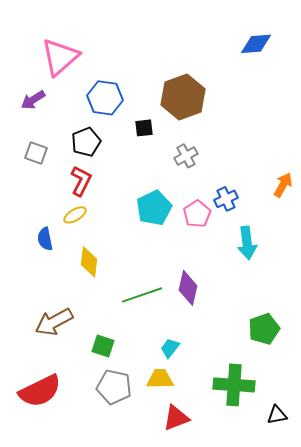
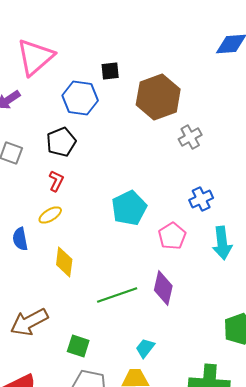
black square: (144, 128) -> (110, 71), moved
gray cross: (186, 156) -> (190, 137), moved
red L-shape: (81, 181) -> (56, 181), size x0.7
pink pentagon: (197, 214) -> (172, 236), moved

